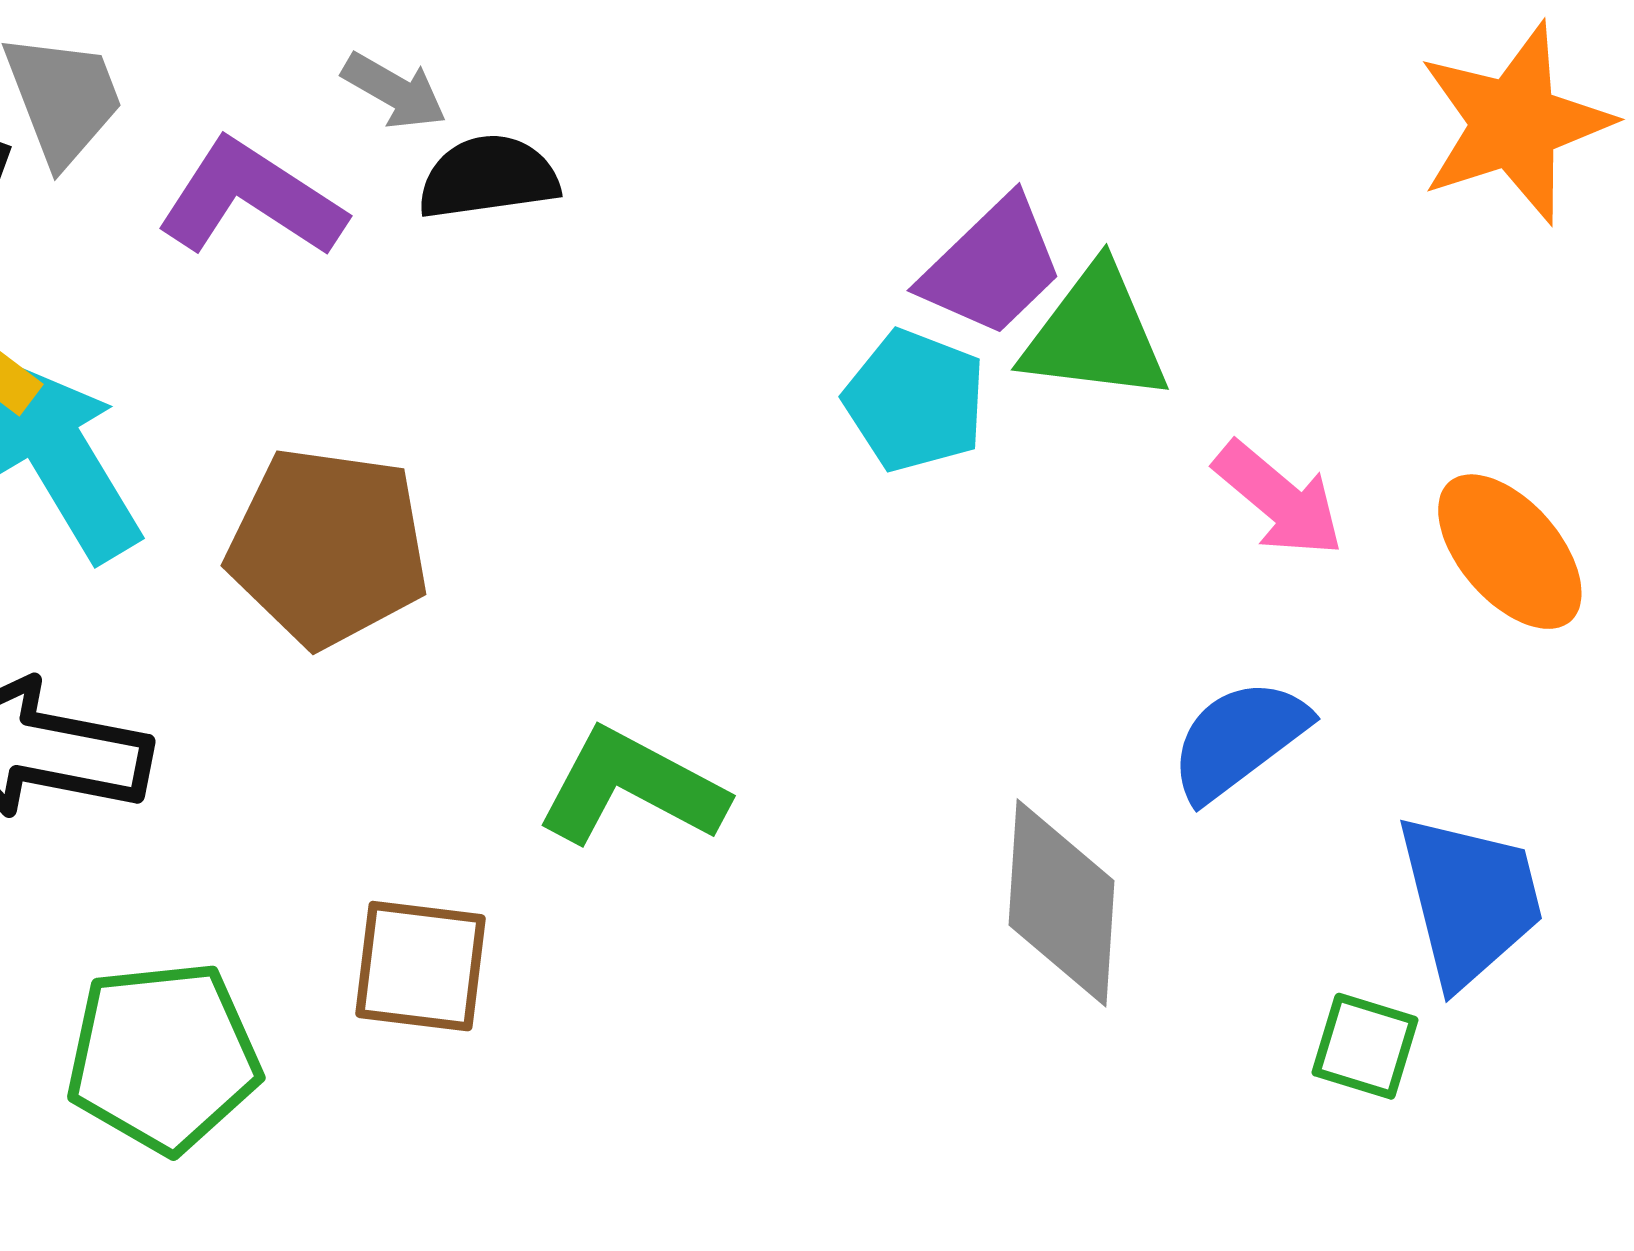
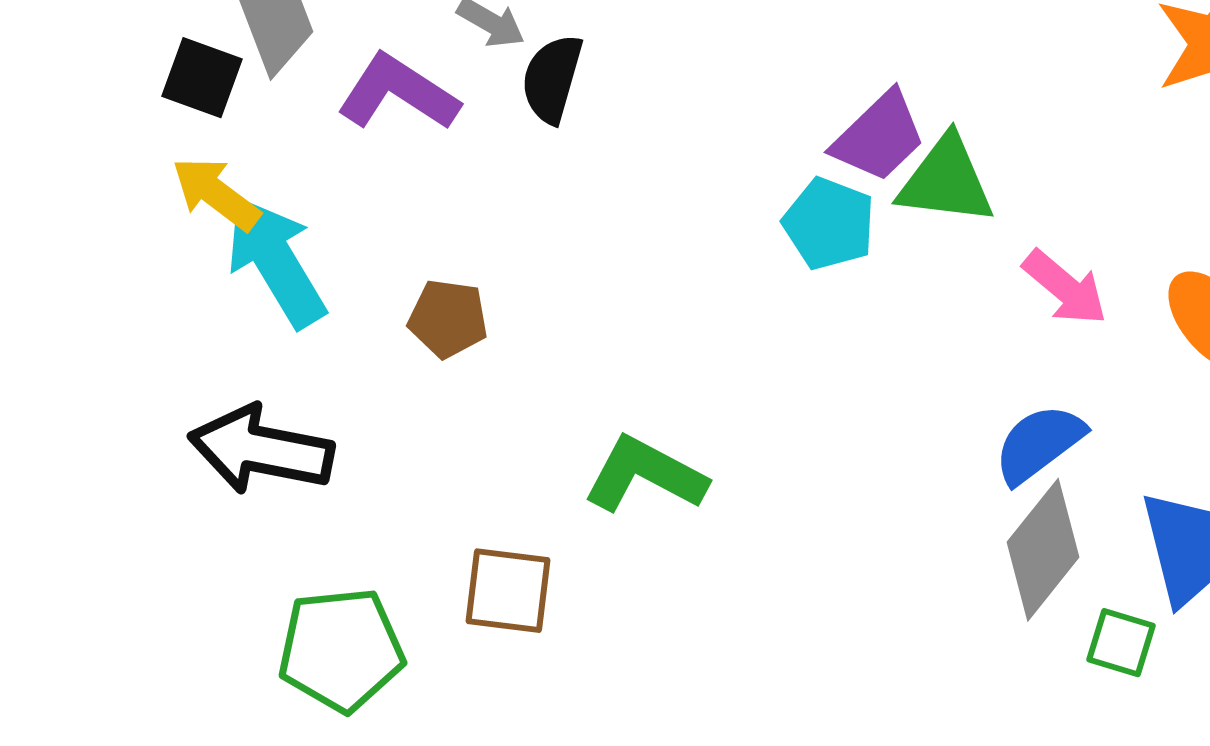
black semicircle: (488, 177) -> (552, 79), turned -66
brown pentagon: (328, 547) -> (448, 319), size x0.6
gray diamond: (1061, 903) -> (1043, 550), moved, turned 35

